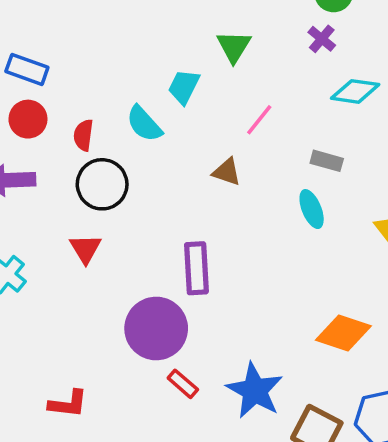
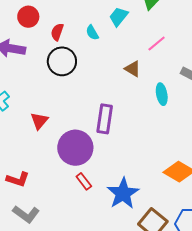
cyan semicircle: (144, 124) -> (92, 33), size x0.7
cyan ellipse: (312, 209) -> (162, 94), moved
red triangle: (85, 249) -> (39, 121), moved

